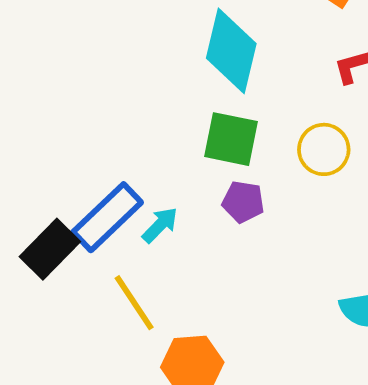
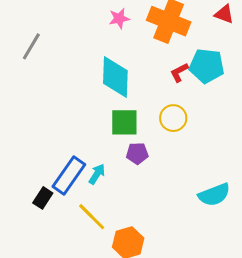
black rectangle: (50, 249) -> (43, 198), size x0.7

